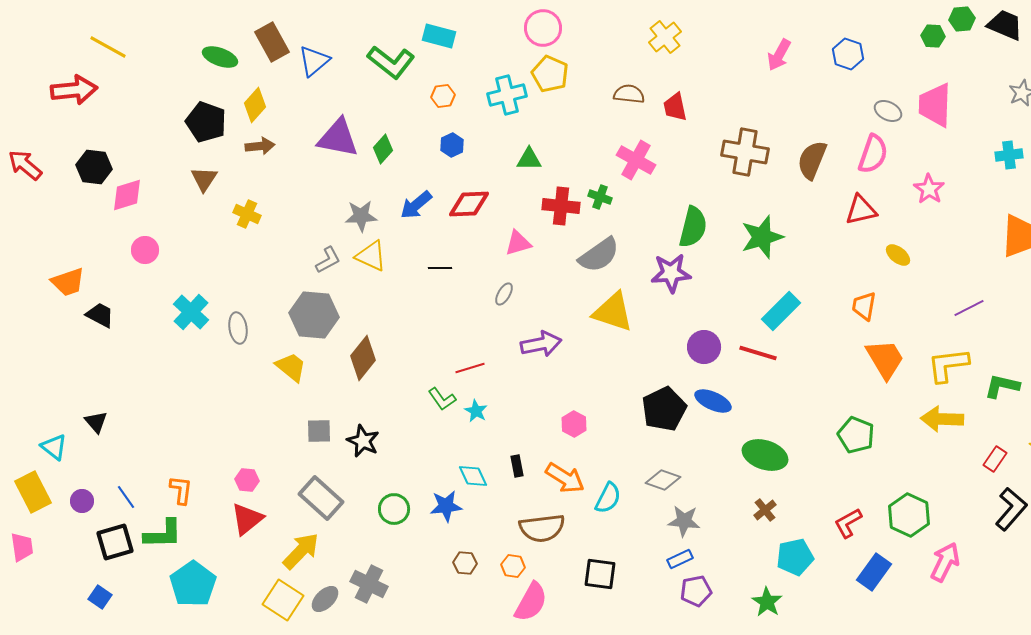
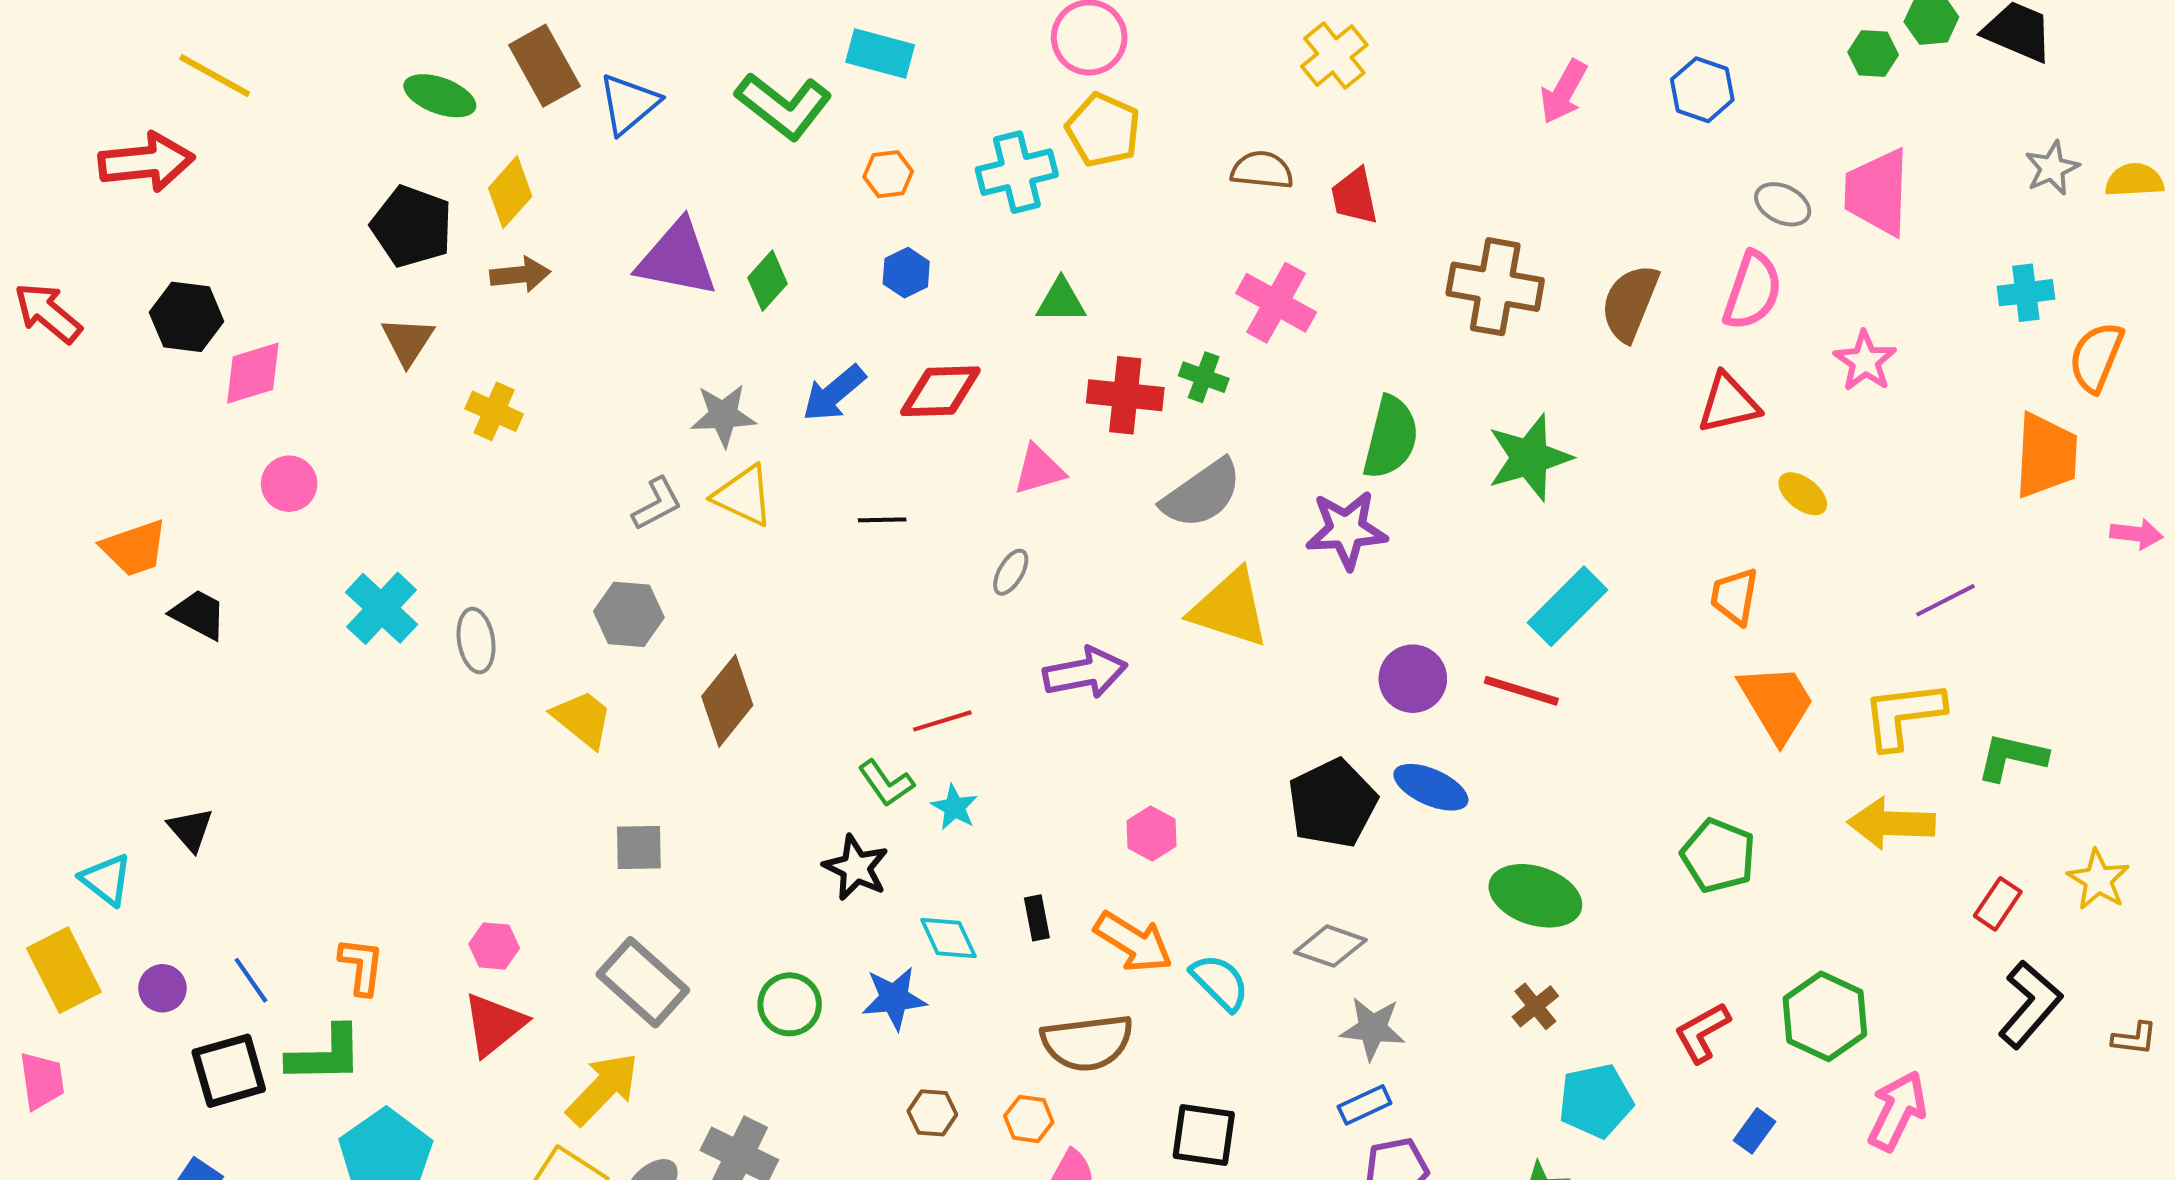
gray hexagon: (314, 315) -> (629, 614), size x0.7
black star: (363, 441) -> (856, 868), moved
cyan semicircle: (608, 498) -> (1220, 982), turned -72
blue rectangle: (874, 572) -> (1755, 1131), size x0.6

